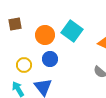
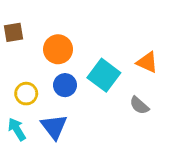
cyan square: (72, 31) -> (104, 75), moved

